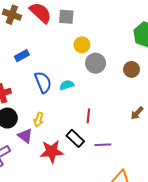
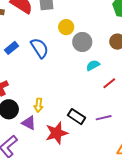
blue semicircle: (43, 82) -> (40, 48), moved
cyan semicircle: (67, 85) -> (93, 65), moved
red line: (88, 116) -> (109, 83), moved, turned 56

